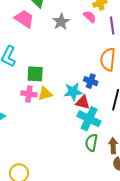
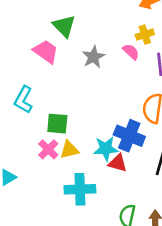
blue cross: (91, 81) -> (129, 136), size x1.6
pink cross: (29, 94) -> (48, 149), turned 35
cyan cross: (89, 119) -> (80, 189), moved, turned -30

